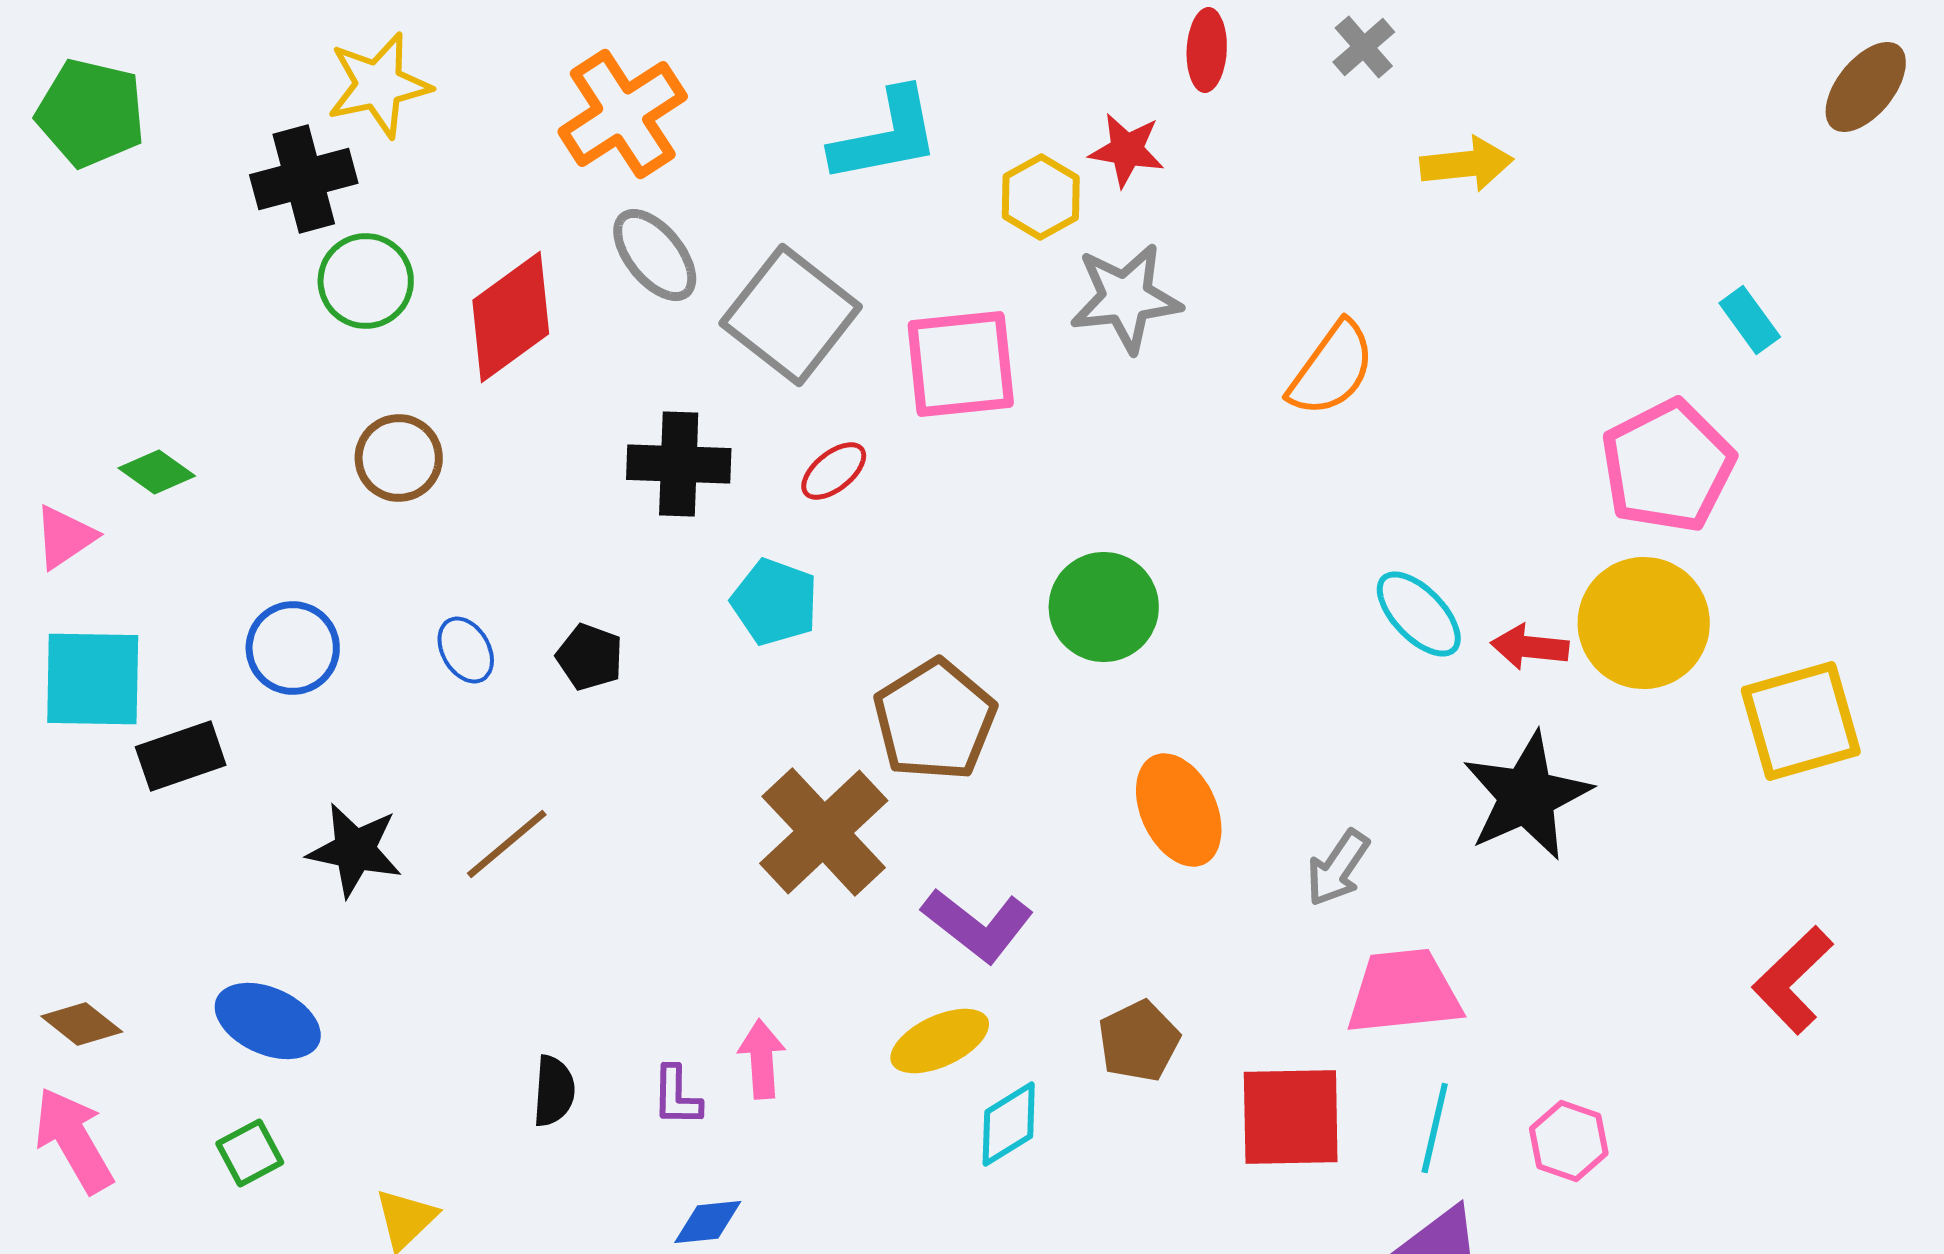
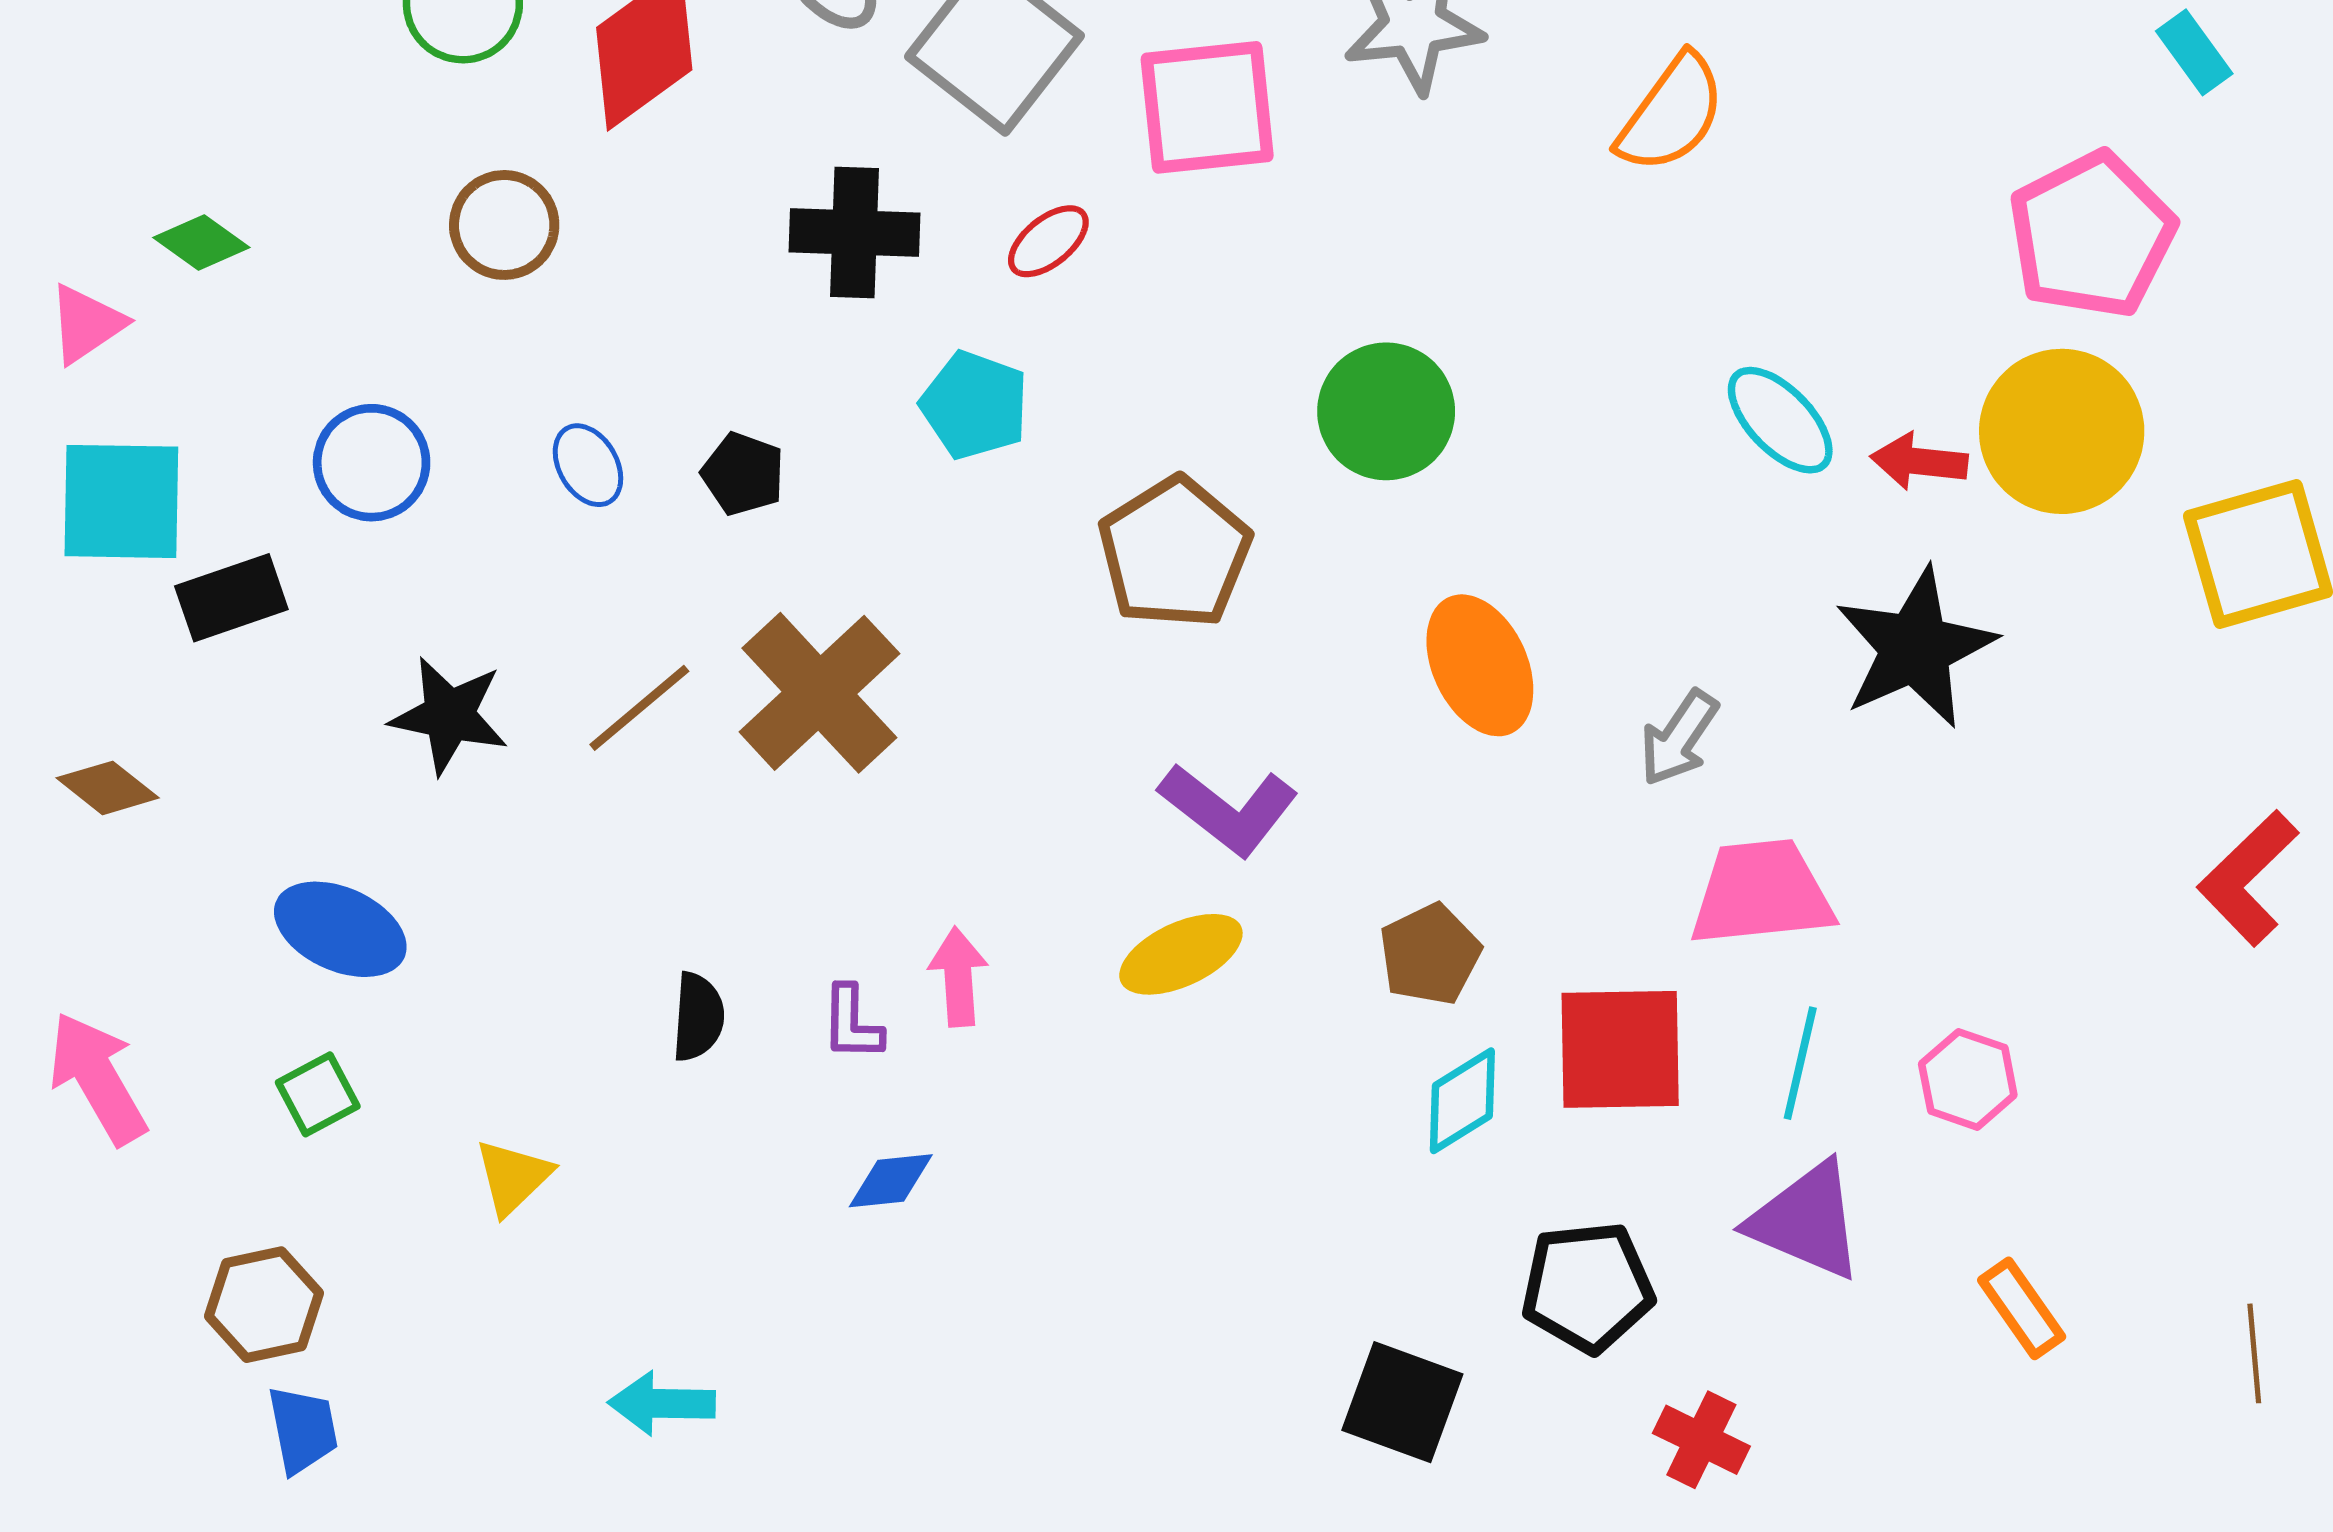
brown cross: (824, 832) -> (819, 693), moved
brown diamond: (82, 1024) -> (108, 788), moved
cyan diamond: (1009, 1124) -> (1462, 1101), moved

